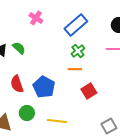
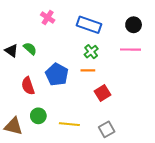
blue rectangle: (76, 25) -> (89, 25), turned 60
blue pentagon: (44, 87) -> (57, 74), moved
gray square: (109, 126) -> (107, 129), moved

